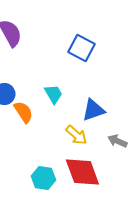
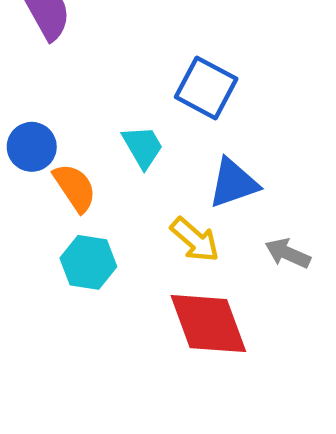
blue square: (81, 48) -> (206, 88), moved
cyan hexagon: (43, 178) -> (88, 262), moved

